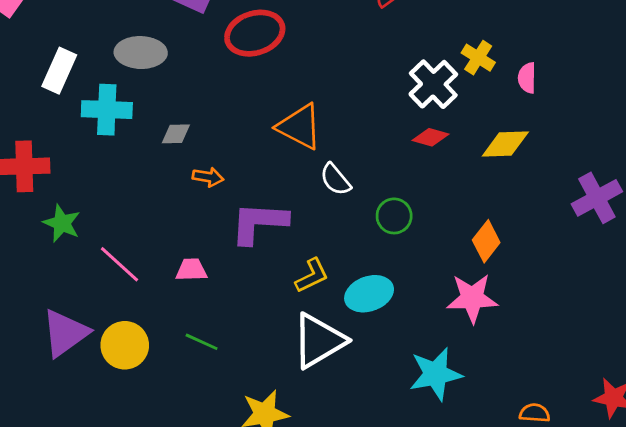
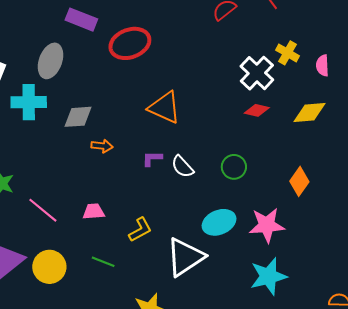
gray ellipse: (141, 53) -> (51, 61), turned -68
gray diamond: (176, 134) -> (78, 117), size x1.4
white semicircle: (335, 179) -> (182, 167), moved
purple L-shape: (259, 223) -> (152, 159), moved, size x0.5
yellow L-shape: (312, 276) -> (140, 230), moved
pink star: (472, 298) -> (267, 225), moved

